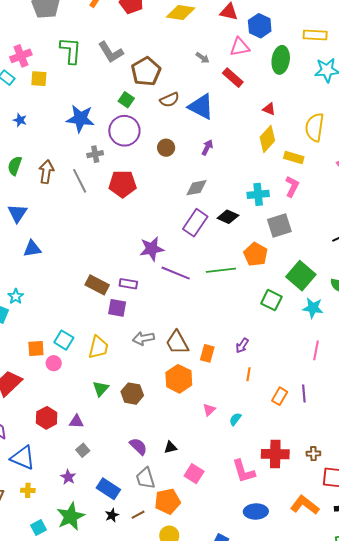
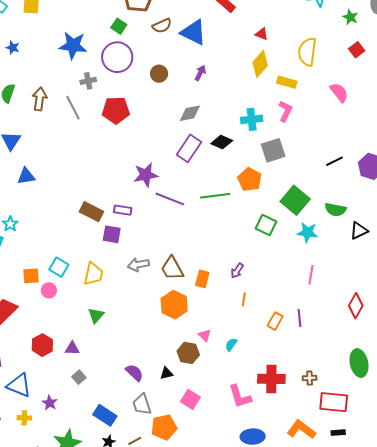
brown hexagon: (132, 394) -> (188, 353), moved
pink triangle: (209, 410) -> (205, 335), turned -32
purple star: (68, 477) -> (50, 403), moved

